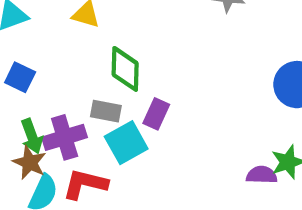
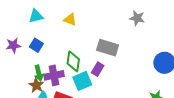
green diamond: (125, 69) -> (73, 61), moved
gray rectangle: (106, 111) -> (108, 48), moved, size x1.5

